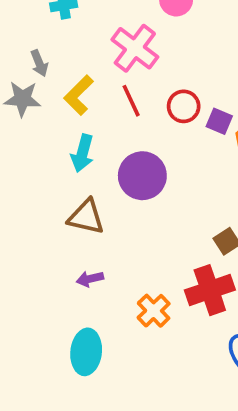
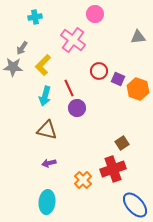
gray arrow: (39, 63) -> (22, 48), turned 56
red line: (131, 101) -> (69, 88), moved
purple circle: (142, 176) -> (77, 108), size x0.7

